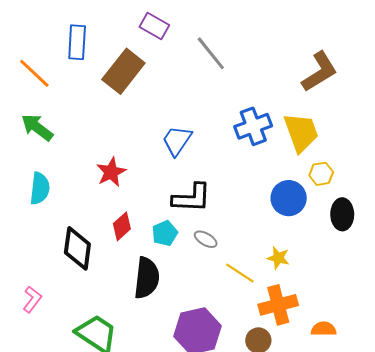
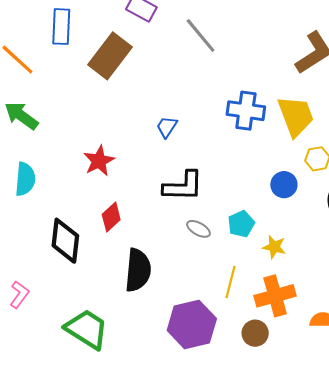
blue cross: (253, 126) -> (246, 111), turned 30
blue trapezoid: (177, 141) -> (167, 127), size x0.7
blue circle: (289, 198) -> (284, 185), size x0.7
cyan pentagon: (165, 233) -> (241, 224), moved
yellow line: (240, 273) -> (230, 282), moved, turned 72

